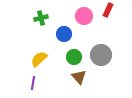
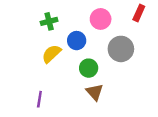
red rectangle: (108, 10) -> (139, 13), moved
gray circle: (101, 55) -> (121, 49), moved
yellow semicircle: (39, 59) -> (51, 54), moved

